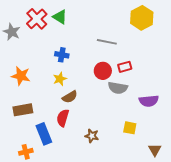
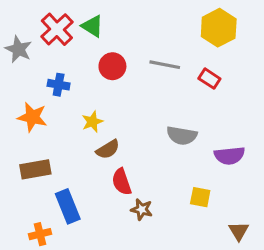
blue cross: (62, 55) -> (59, 85), moved
red rectangle: (125, 67) -> (209, 79), moved, turned 48
red circle: (103, 71) -> (112, 66), moved
red semicircle: (63, 118) -> (122, 182), moved, turned -36

